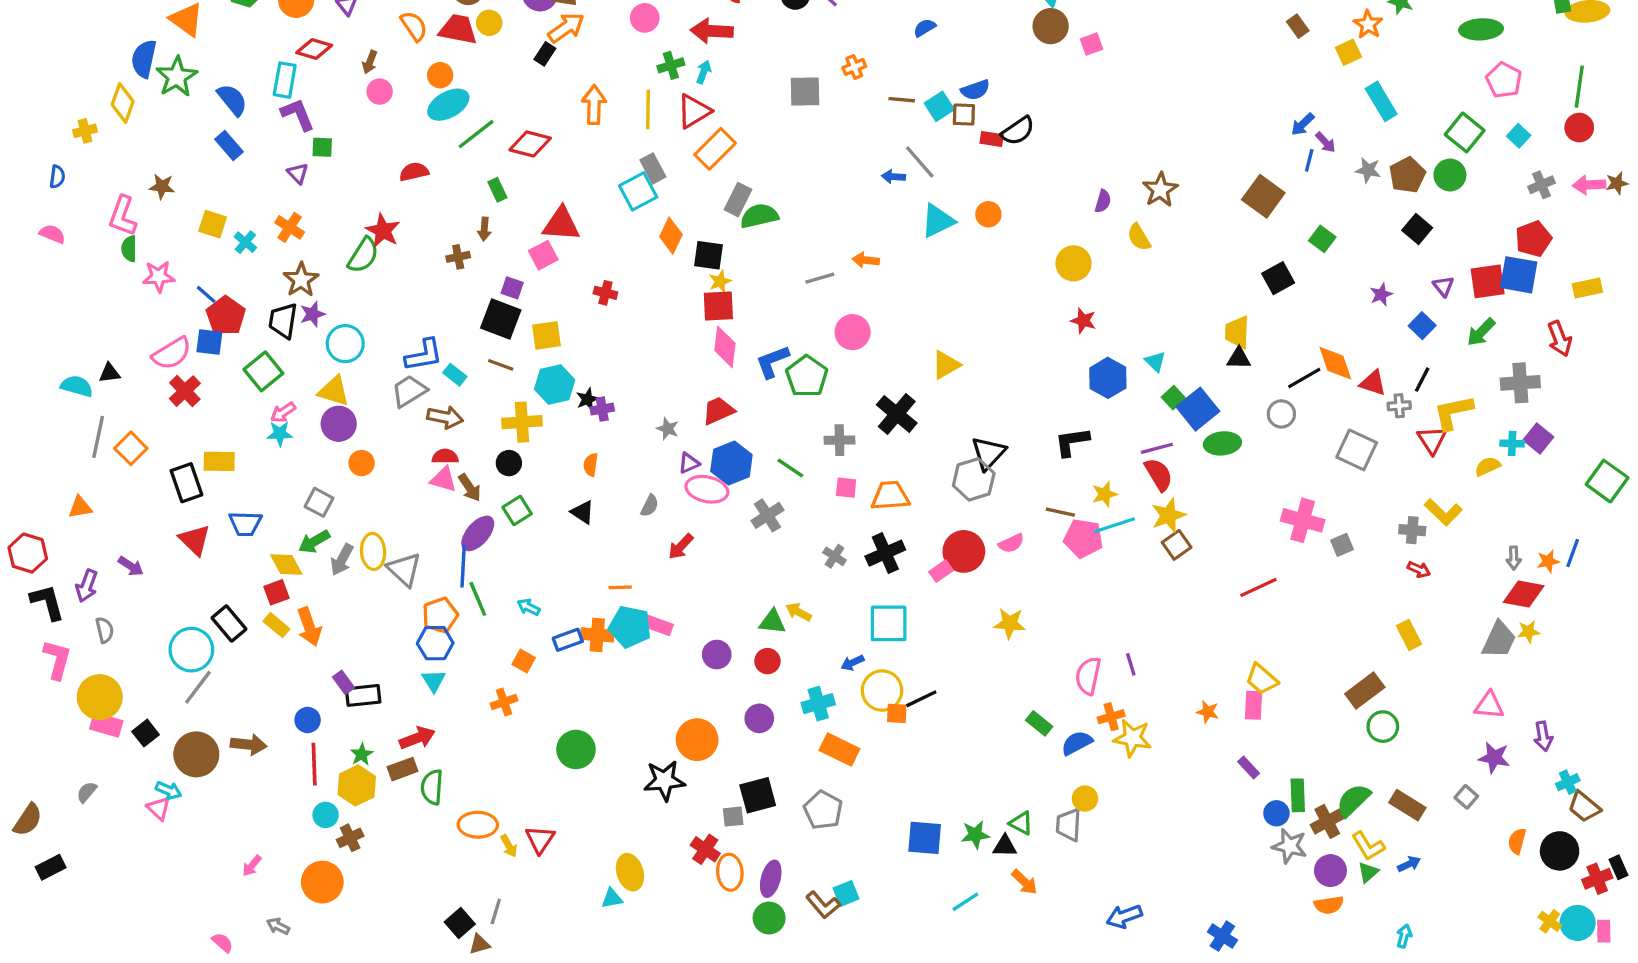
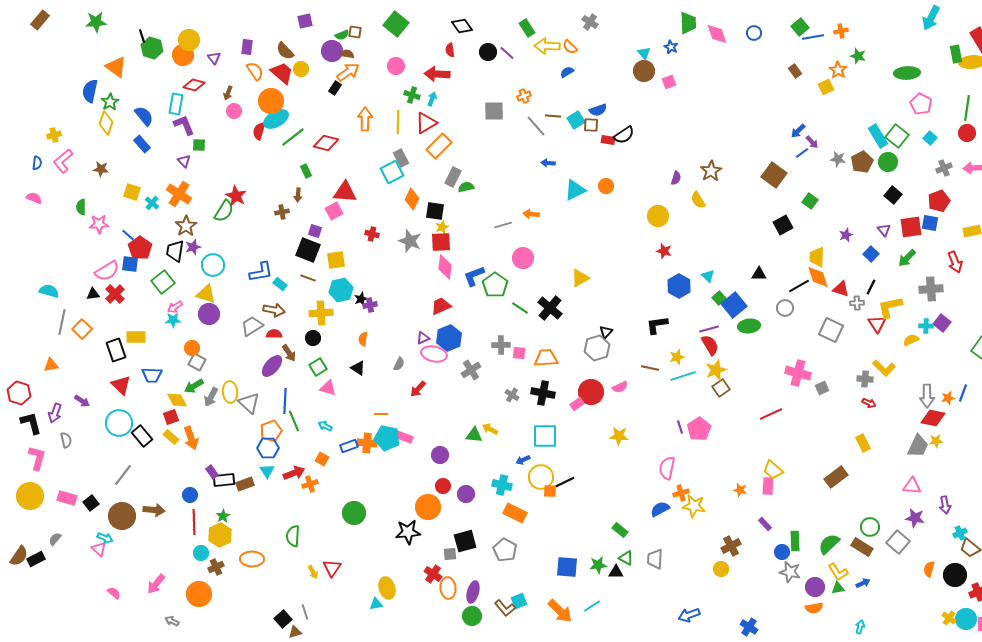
red trapezoid: (458, 29) -> (282, 73), turned 30
green cross: (671, 65) -> (412, 95), turned 35
orange circle: (440, 75) -> (271, 101), size x1.6
green star: (177, 77) -> (110, 102), size x0.7
cyan rectangle: (1381, 101) -> (878, 136), moved
yellow diamond: (123, 103) -> (106, 123), moved
blue line: (1309, 160) -> (802, 153), turned 40
gray line: (920, 162) -> (536, 126), moved
red semicircle: (414, 172) -> (259, 131), moved, turned -60
pink L-shape: (123, 216) -> (63, 161), moved, turned 30
green semicircle: (759, 216) -> (466, 187), size x0.7
orange cross: (290, 227) -> (179, 194), size x1.4
black square: (1417, 229) -> (893, 195), moved
blue square: (1519, 275) -> (930, 223), size x0.7
yellow trapezoid: (1237, 332) -> (817, 257), moved
black triangle: (110, 373) -> (93, 294), moved
gray trapezoid: (409, 391) -> (252, 326), moved
gray star: (668, 429) -> (410, 241), moved, size x1.6
gray cross: (839, 440) -> (501, 345), moved
black triangle: (988, 453) -> (606, 332), size x0.6
orange circle: (362, 463) -> (192, 348), moved
green line: (790, 468) -> (520, 308), moved
pink triangle: (443, 479) -> (328, 388), moved
purple ellipse: (478, 533) -> (272, 366), moved
pink pentagon: (1083, 538) -> (699, 429), moved, turned 30
black cross: (885, 553) -> (543, 393), turned 35
gray arrow: (1514, 558) -> (927, 396), size x1.6
cyan circle: (191, 650) -> (119, 423), moved
red circle: (767, 661) -> (443, 486), moved
purple line: (1131, 664) -> (680, 427), moved
yellow circle: (100, 697) -> (30, 496), moved
cyan cross: (818, 704) -> (502, 485), turned 30
green rectangle: (1039, 723) -> (620, 530), moved
green circle: (1383, 727) -> (870, 527), moved
red arrow: (417, 738) -> (294, 473), moved
brown rectangle: (403, 769) -> (245, 484), moved
green semicircle: (432, 787) -> (293, 536), moved
gray square: (1466, 797) -> (898, 542), size x1.6
yellow circle: (1085, 799) -> (721, 569), moved
brown cross: (1327, 821) -> (731, 546), moved
orange ellipse: (478, 825) -> (252, 559), moved
pink arrow: (252, 866) -> (156, 584), size x1.5
black rectangle: (51, 867) -> (36, 559), moved
green triangle: (1368, 872) -> (838, 588), turned 32
orange arrow: (1024, 882) -> (560, 611), moved, size x1.5
gray line: (496, 911) -> (305, 612), turned -35
pink semicircle: (222, 943) -> (114, 593), moved

